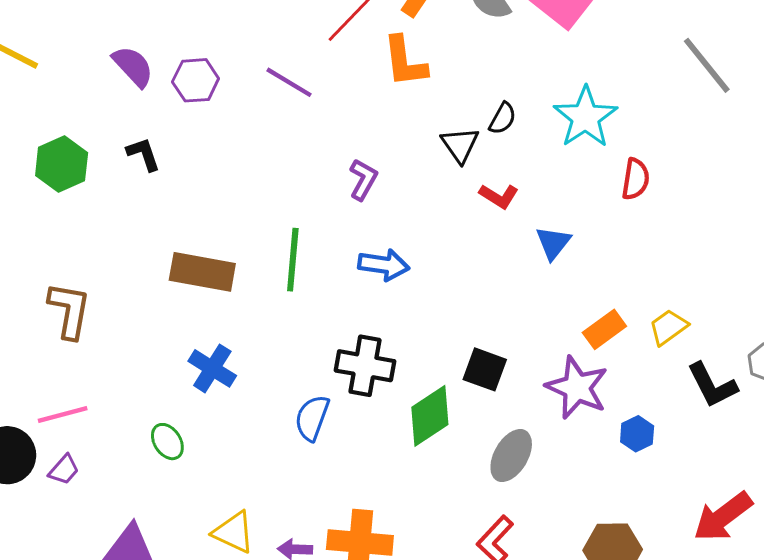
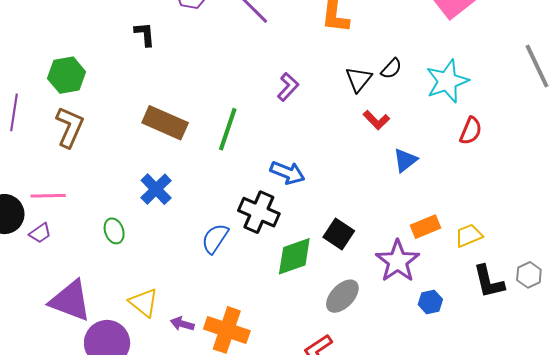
green hexagon: (62, 164) -> (67, 75), moved
blue arrow: (384, 265) -> (287, 173), moved

